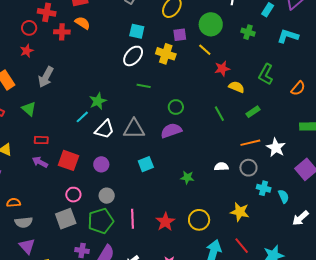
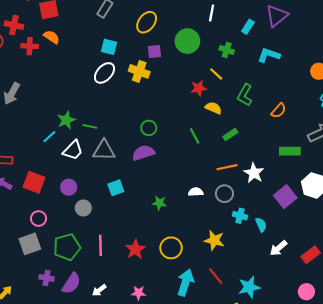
yellow line: (205, 50) -> (216, 74), moved
green line: (144, 86) -> (90, 126), moved
gray circle: (107, 196) -> (83, 208), moved

